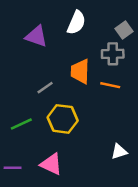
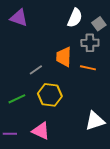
white semicircle: (76, 23) -> (75, 18), moved
purple triangle: (36, 36) -> (19, 18), moved
white triangle: (119, 152) -> (95, 121), size x1.5

